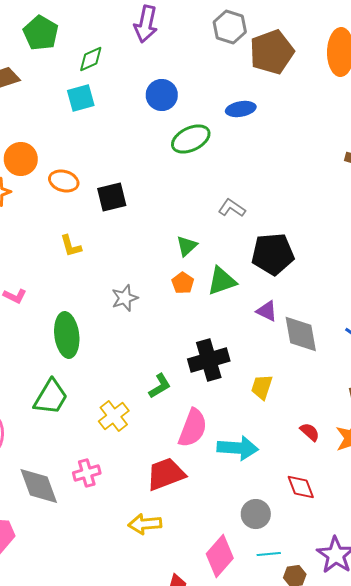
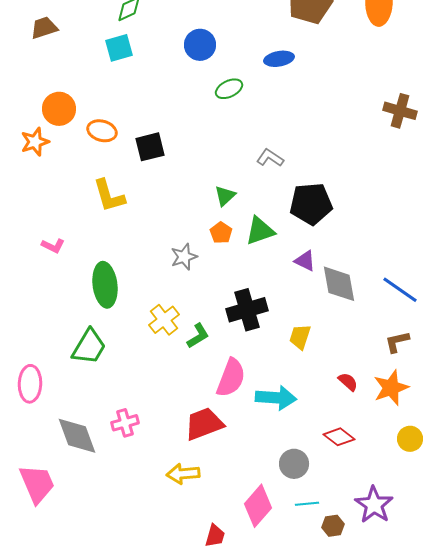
green ellipse: (191, 139) -> (229, 89), size x0.7
yellow L-shape: (71, 246) -> (109, 196), size x1.5
gray star: (125, 298) -> (184, 257), moved
yellow cross: (114, 416) -> (164, 320), moved
red diamond: (301, 487) -> (339, 437), turned -32

